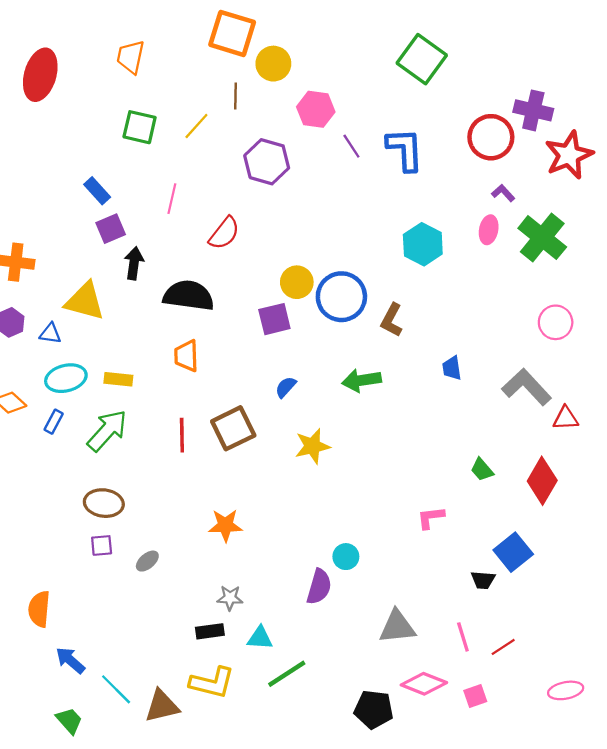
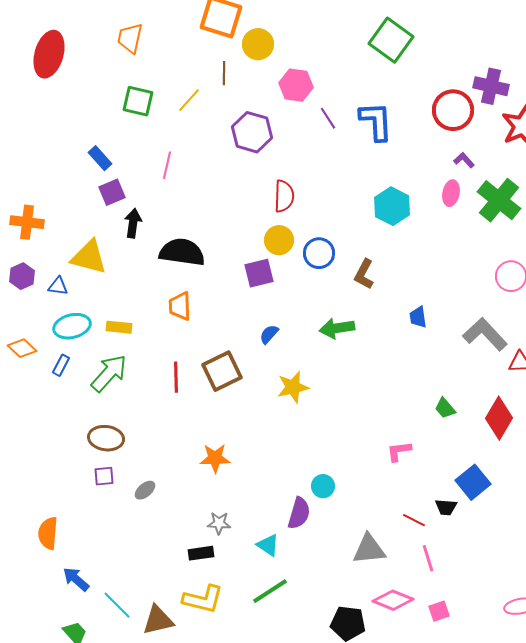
red semicircle: (224, 233) -> (284, 196), moved, turned -36
blue circle: (341, 297) -> (319, 253), size x0.7
cyan triangle: (260, 638) -> (268, 545), moved, turned 30
red line: (503, 647) -> (414, 520), moved, turned 60

